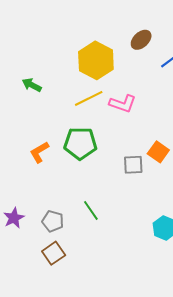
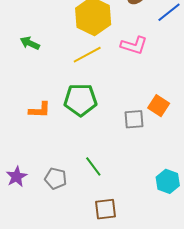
pink L-shape: (123, 104) -> (134, 45), moved
orange L-shape: (39, 152) -> (40, 110), turned -145
brown square: (54, 253) -> (105, 209), moved, turned 30

